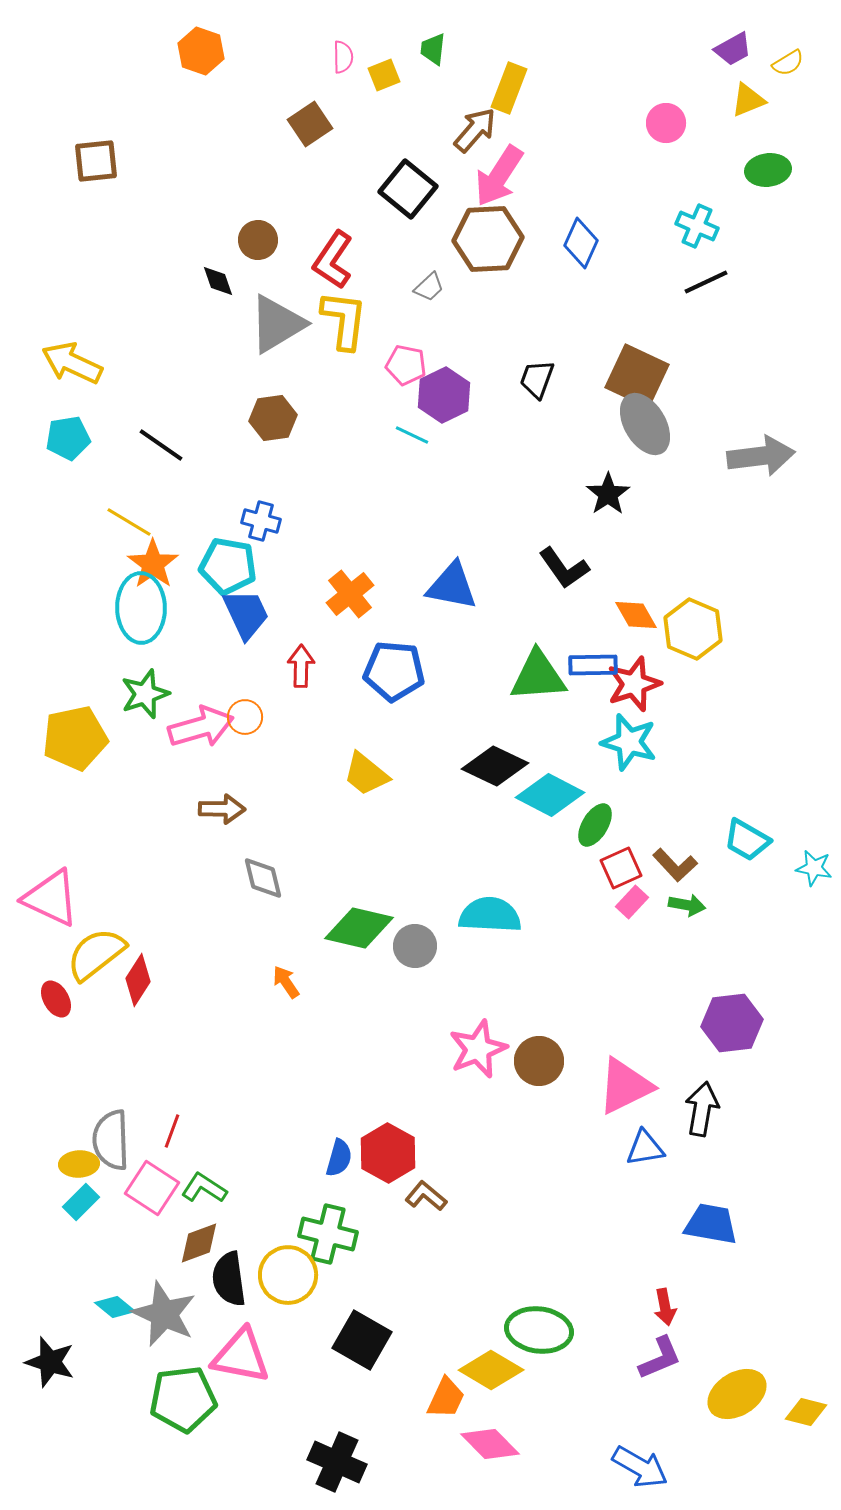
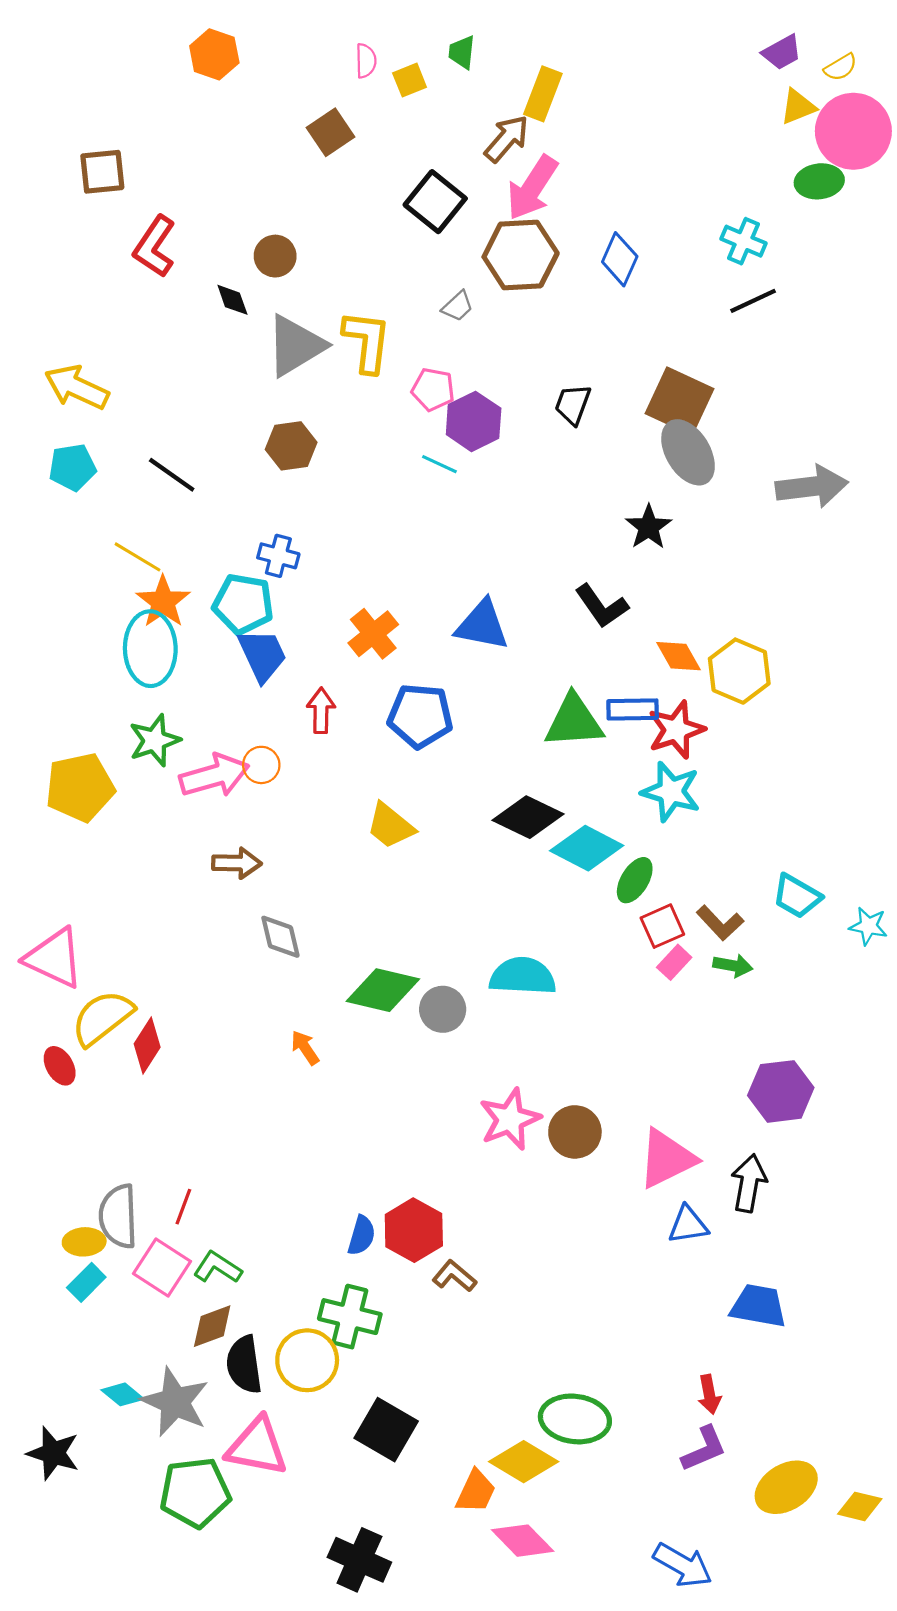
pink circle: (666, 123) -> (853, 131), moved, size x1.8
red L-shape: (333, 260) -> (155, 246), moved

